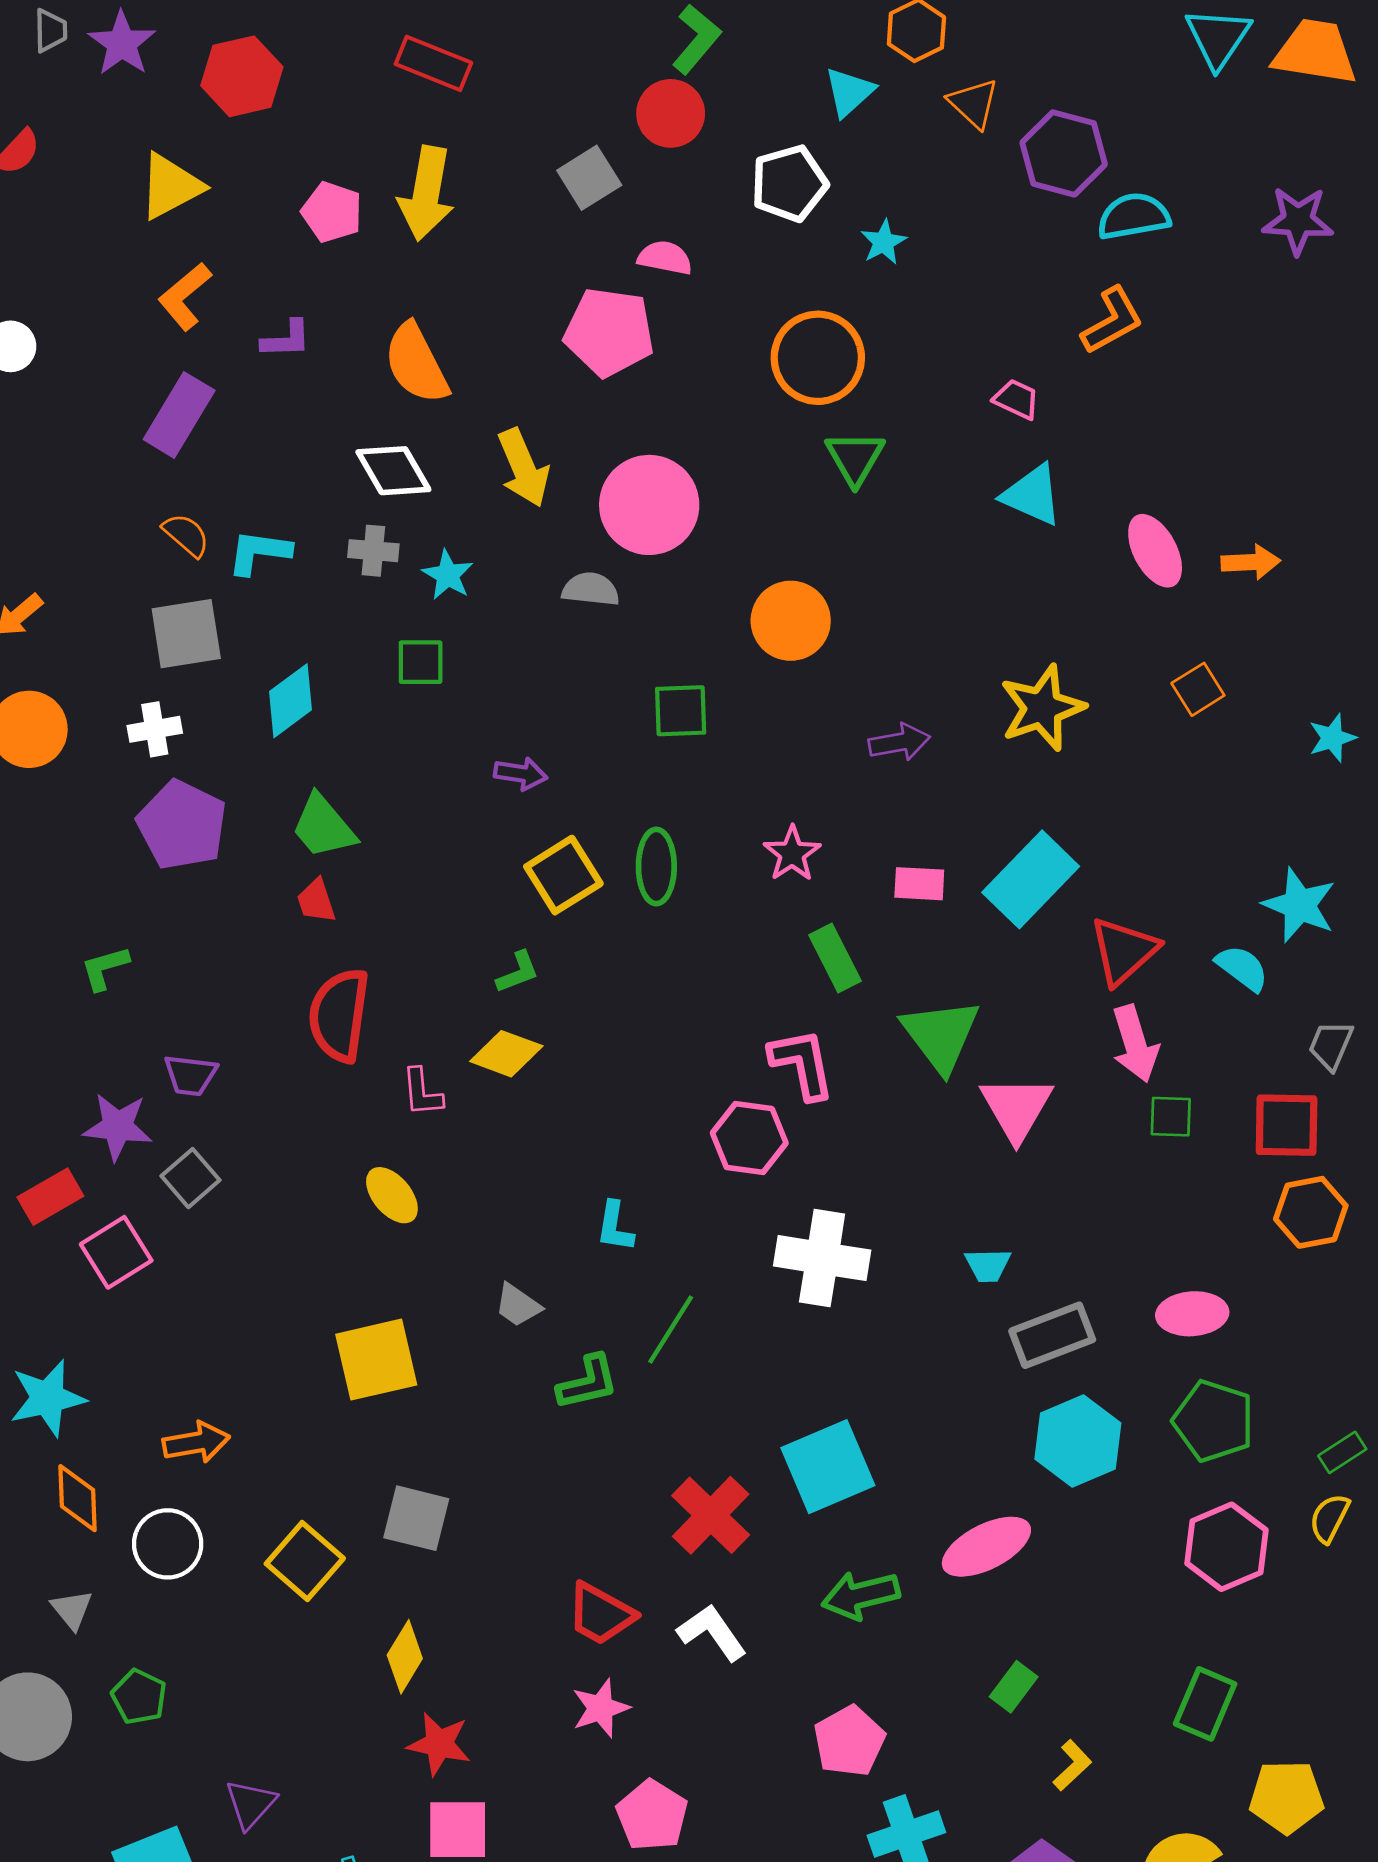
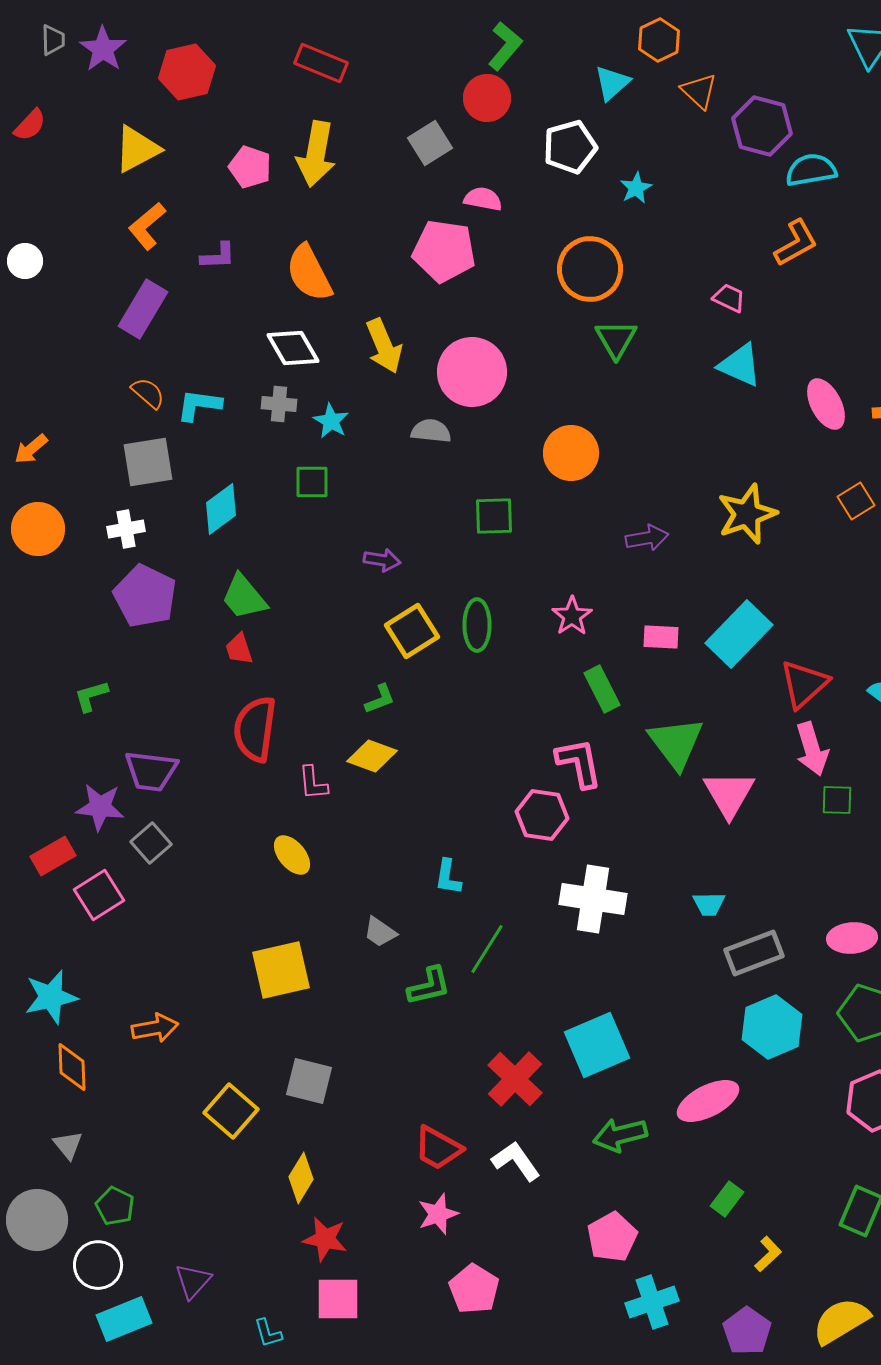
purple trapezoid: (190, 1075) -> (151, 771), size x1.4
white circle: (168, 1544) -> (98, 1265), moved

